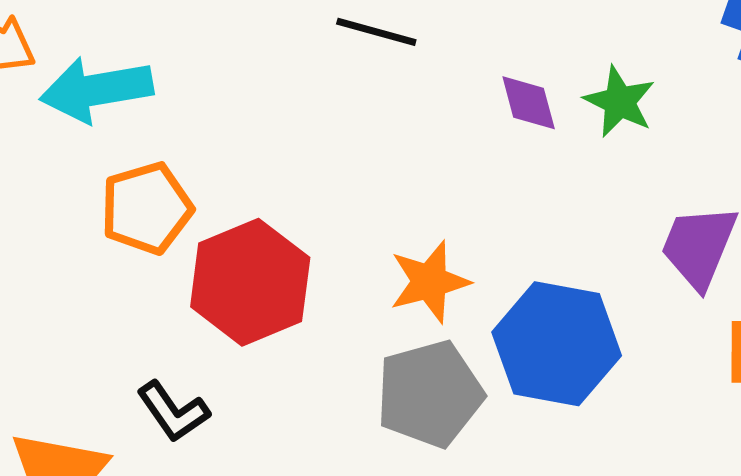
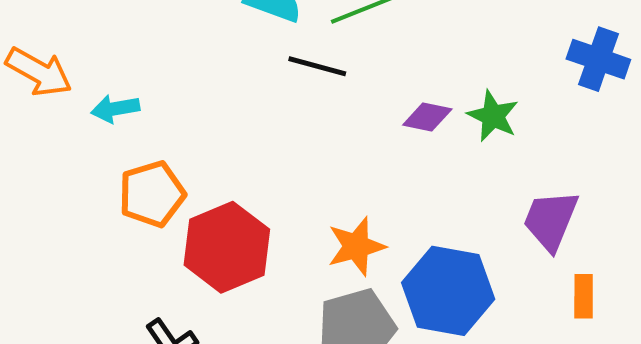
cyan arrow: (96, 90) -> (115, 109), size x0.6
purple diamond: (529, 103) -> (427, 117), turned -63

